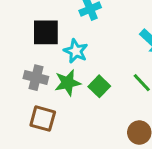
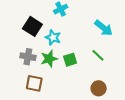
black square: (46, 32) -> (32, 26), turned 36
green square: (99, 86) -> (70, 60), turned 32

